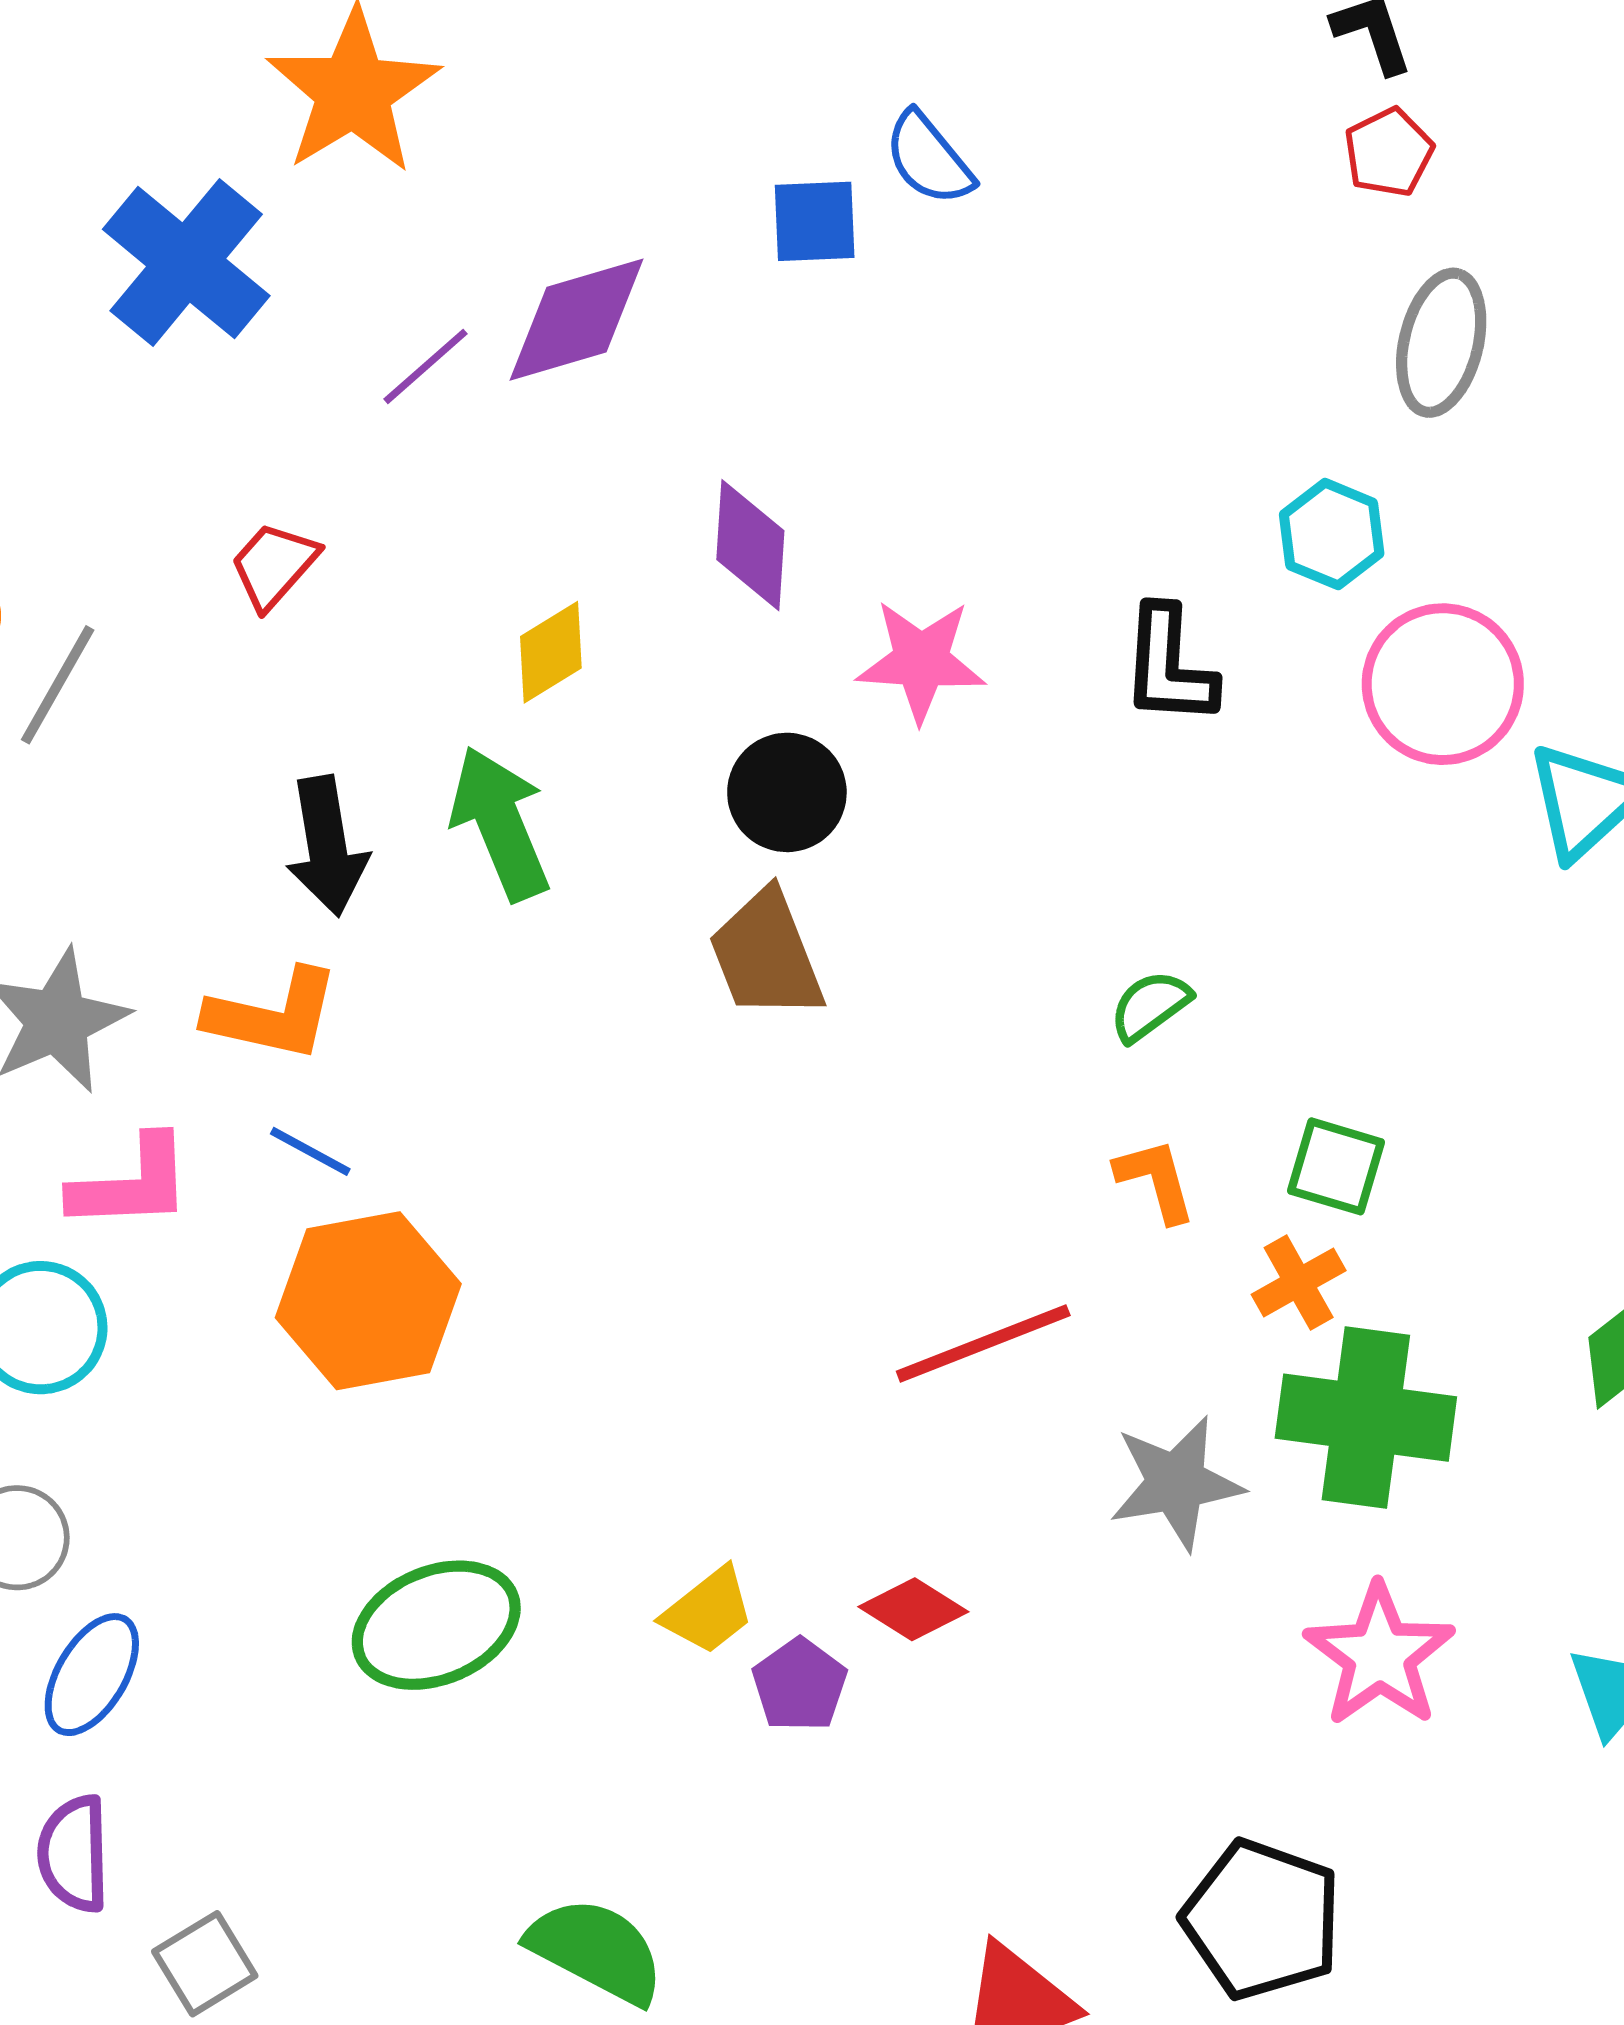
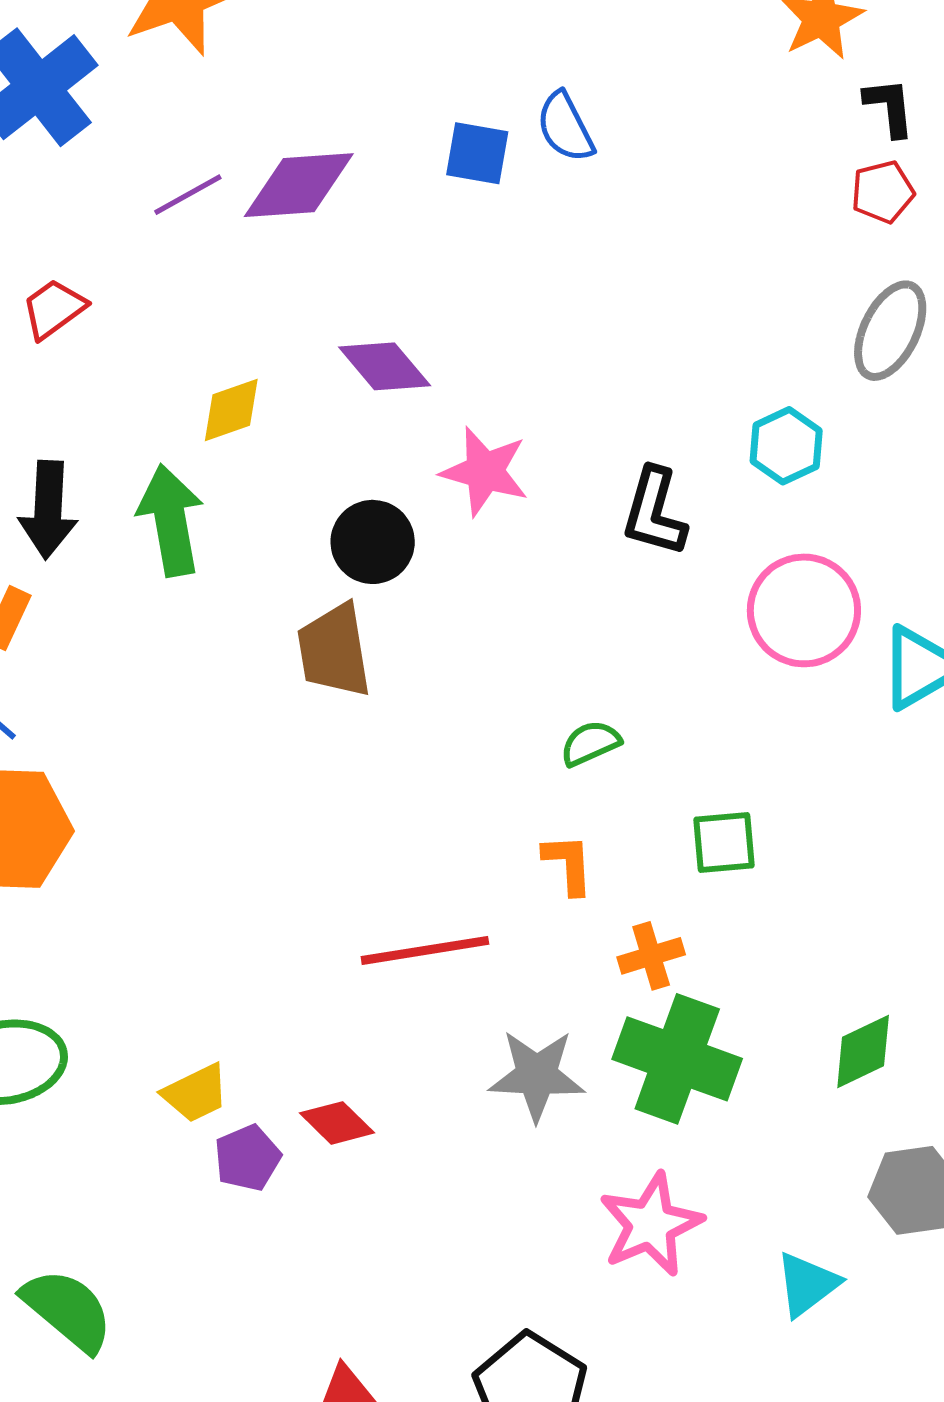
purple diamond: (750, 545) -> (385, 366), turned -56
pink circle: (1443, 684) -> (804, 610), moved
green square: (1336, 1166) -> (724, 843), moved, turned -34

